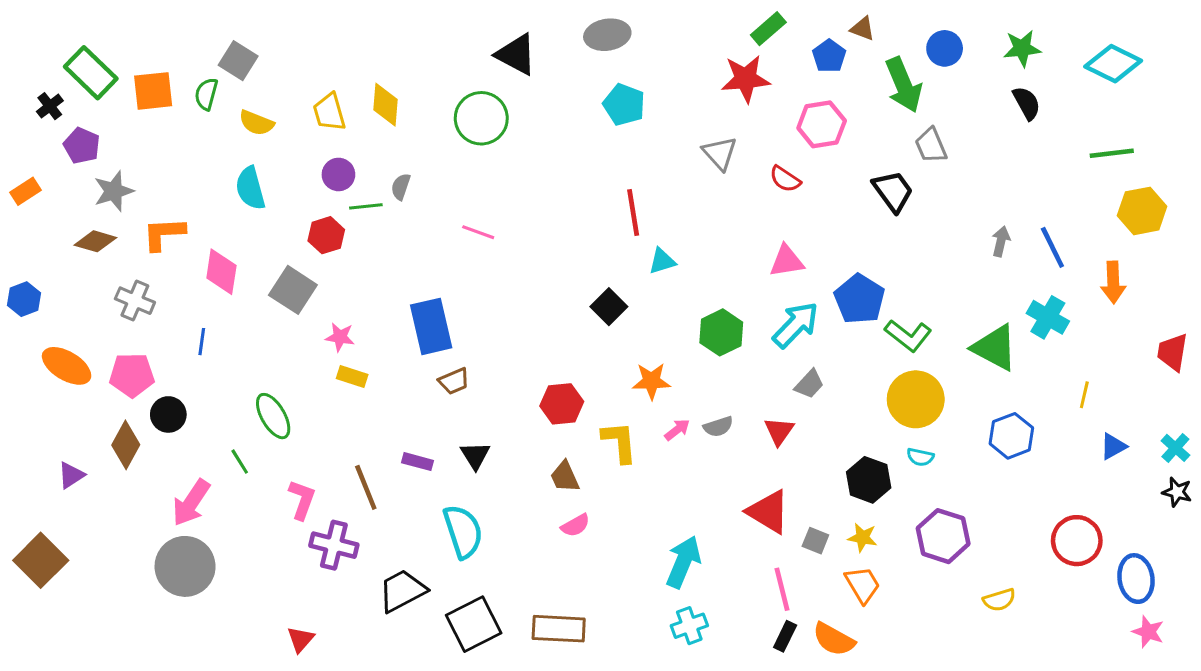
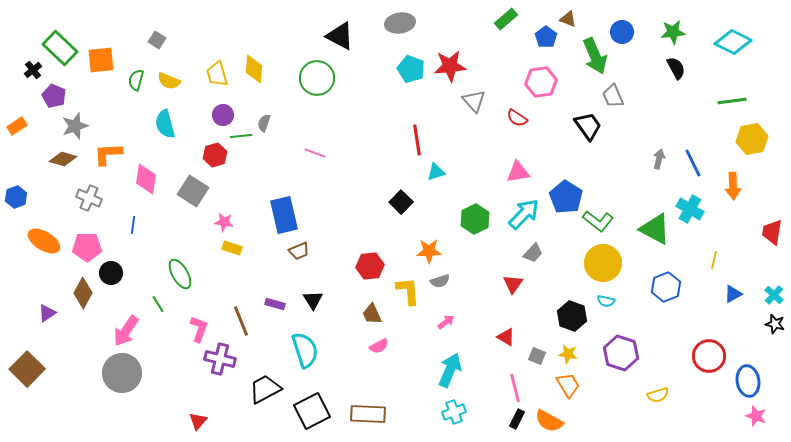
gray square: (238, 61) -> (157, 40), size x0.7
red star: (746, 79) -> (450, 66), moved
green semicircle: (206, 94) -> (136, 80), moved
gray semicircle: (718, 427) -> (440, 281), moved
pink arrow: (677, 430) -> (446, 322), moved
red triangle: (768, 512) -> (506, 337), size x0.6

